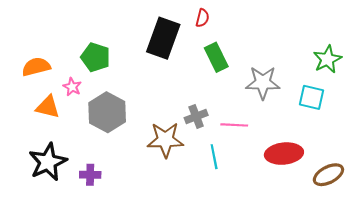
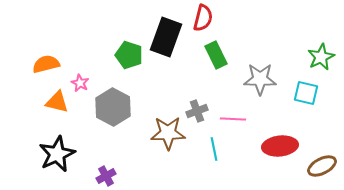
red semicircle: (202, 18) -> (203, 18), size x1.5
green pentagon: (95, 57) -> (129, 55), moved
purple cross: (90, 175) -> (106, 176), moved, turned -30

